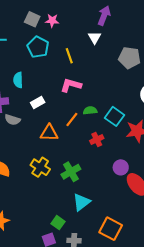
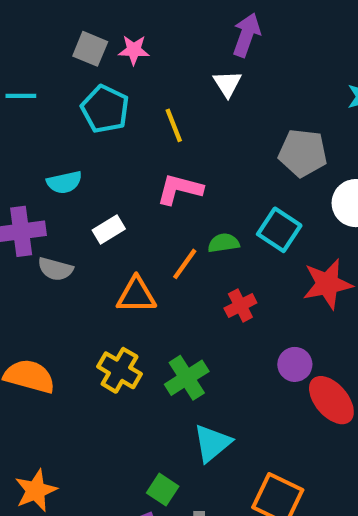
gray pentagon: (129, 58) -> (303, 153), moved
cyan semicircle: (18, 80) -> (64, 182), turned -98
cyan square: (115, 116) -> (279, 230), moved

